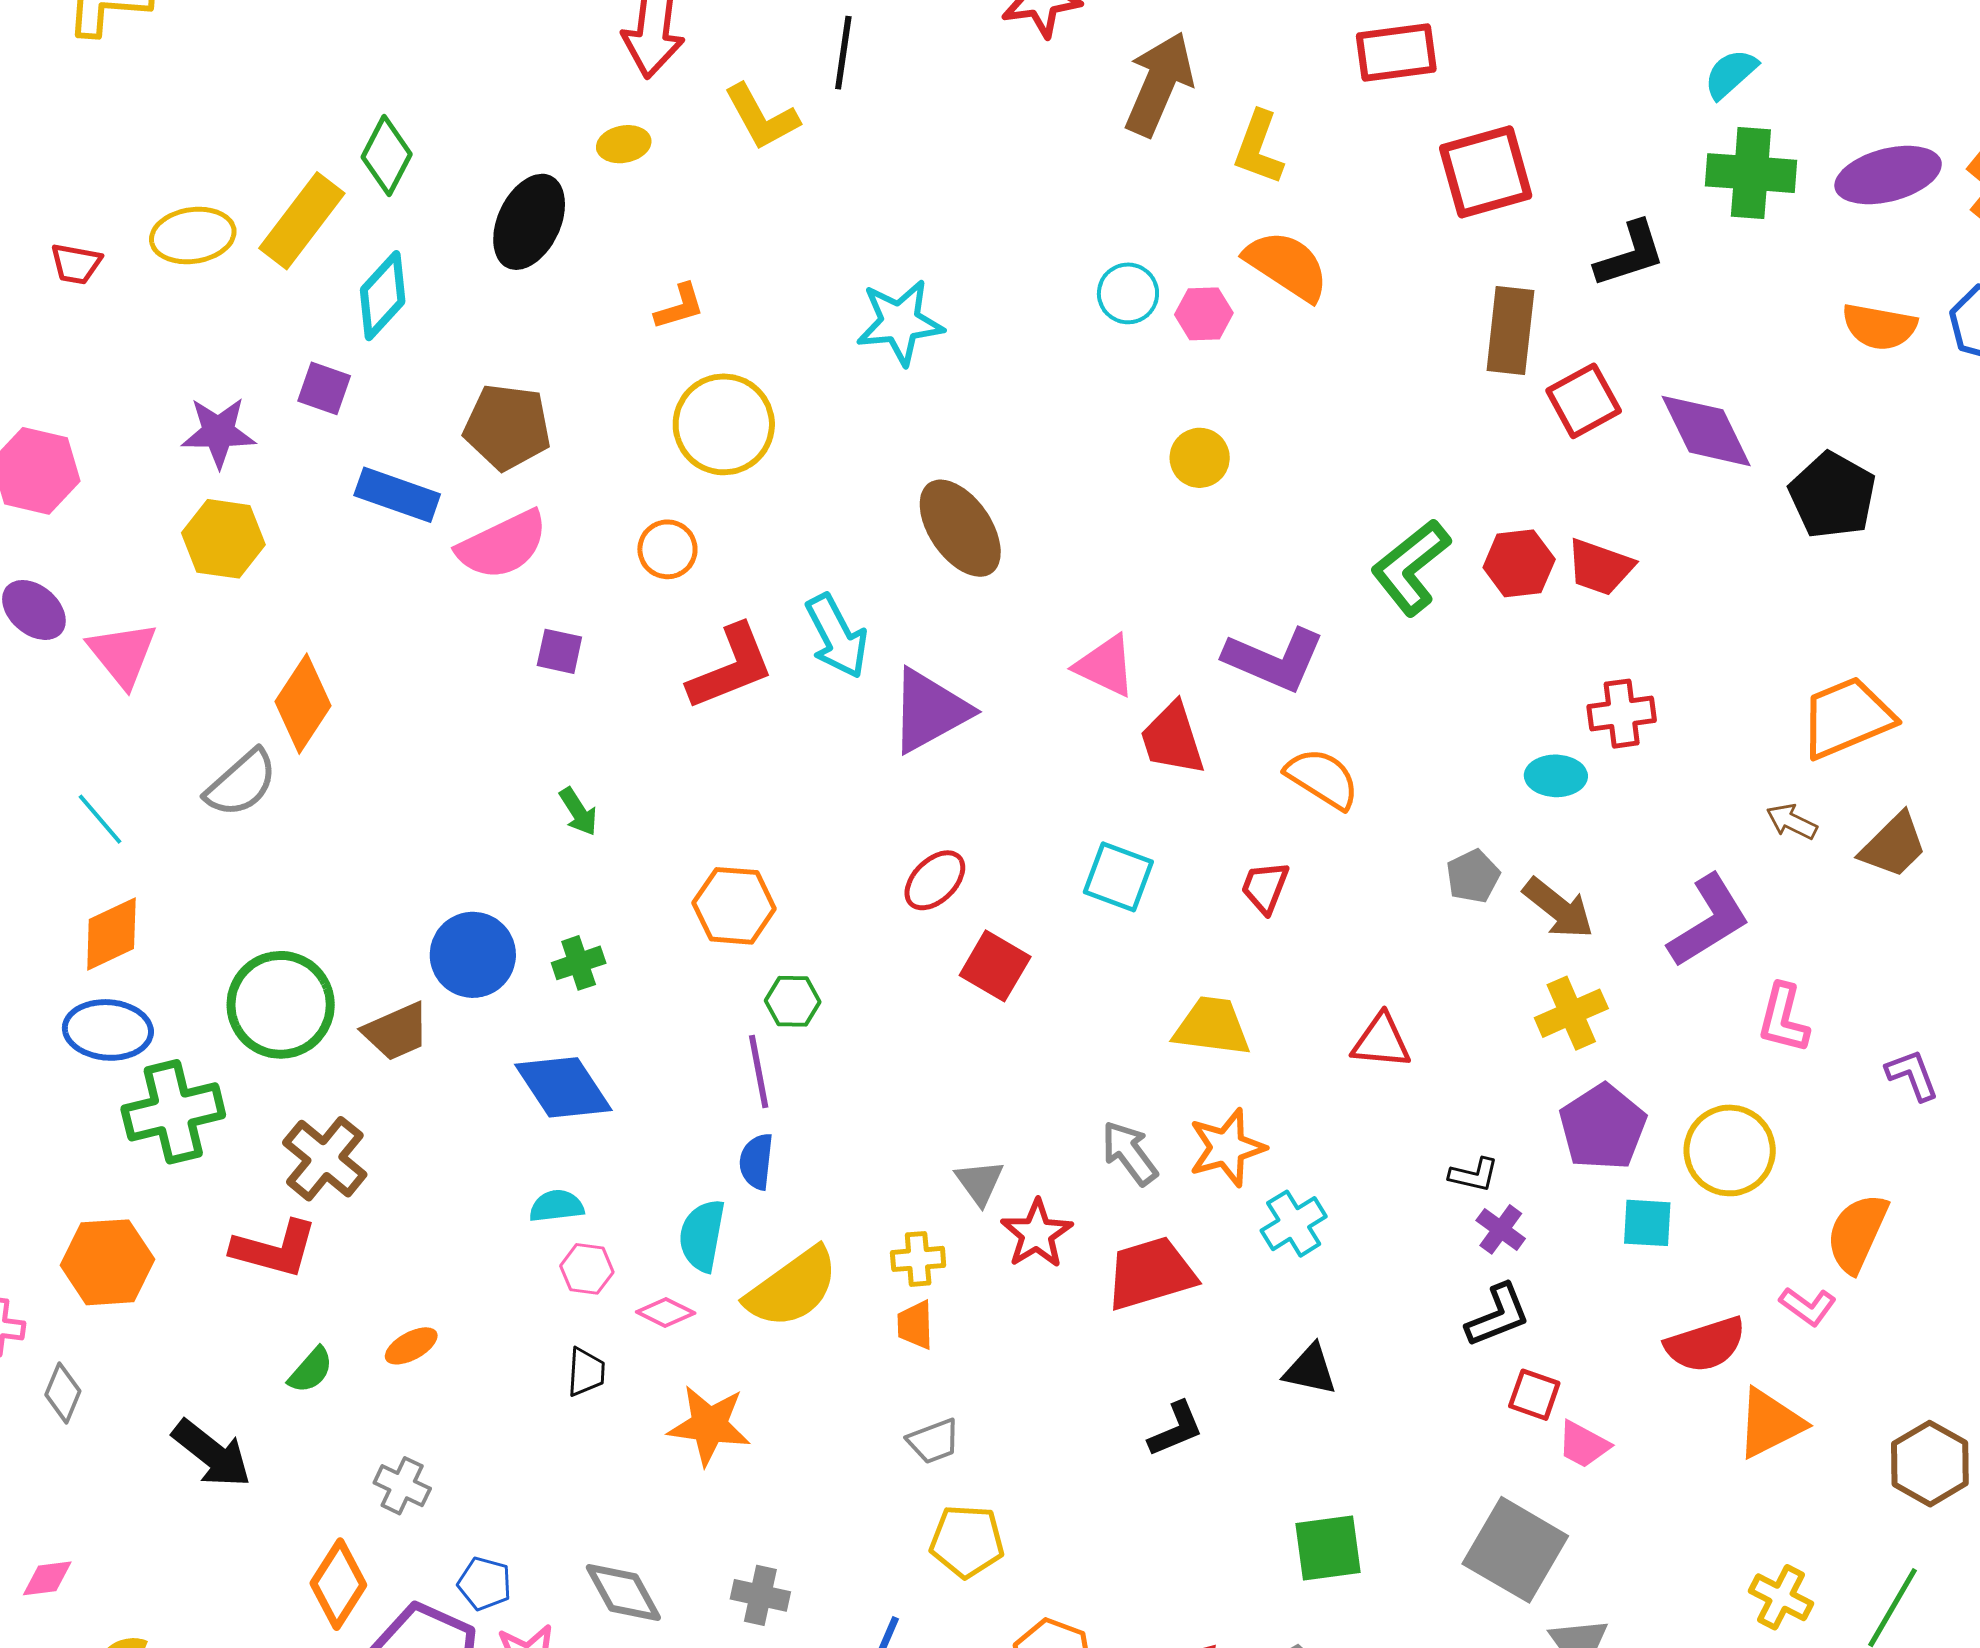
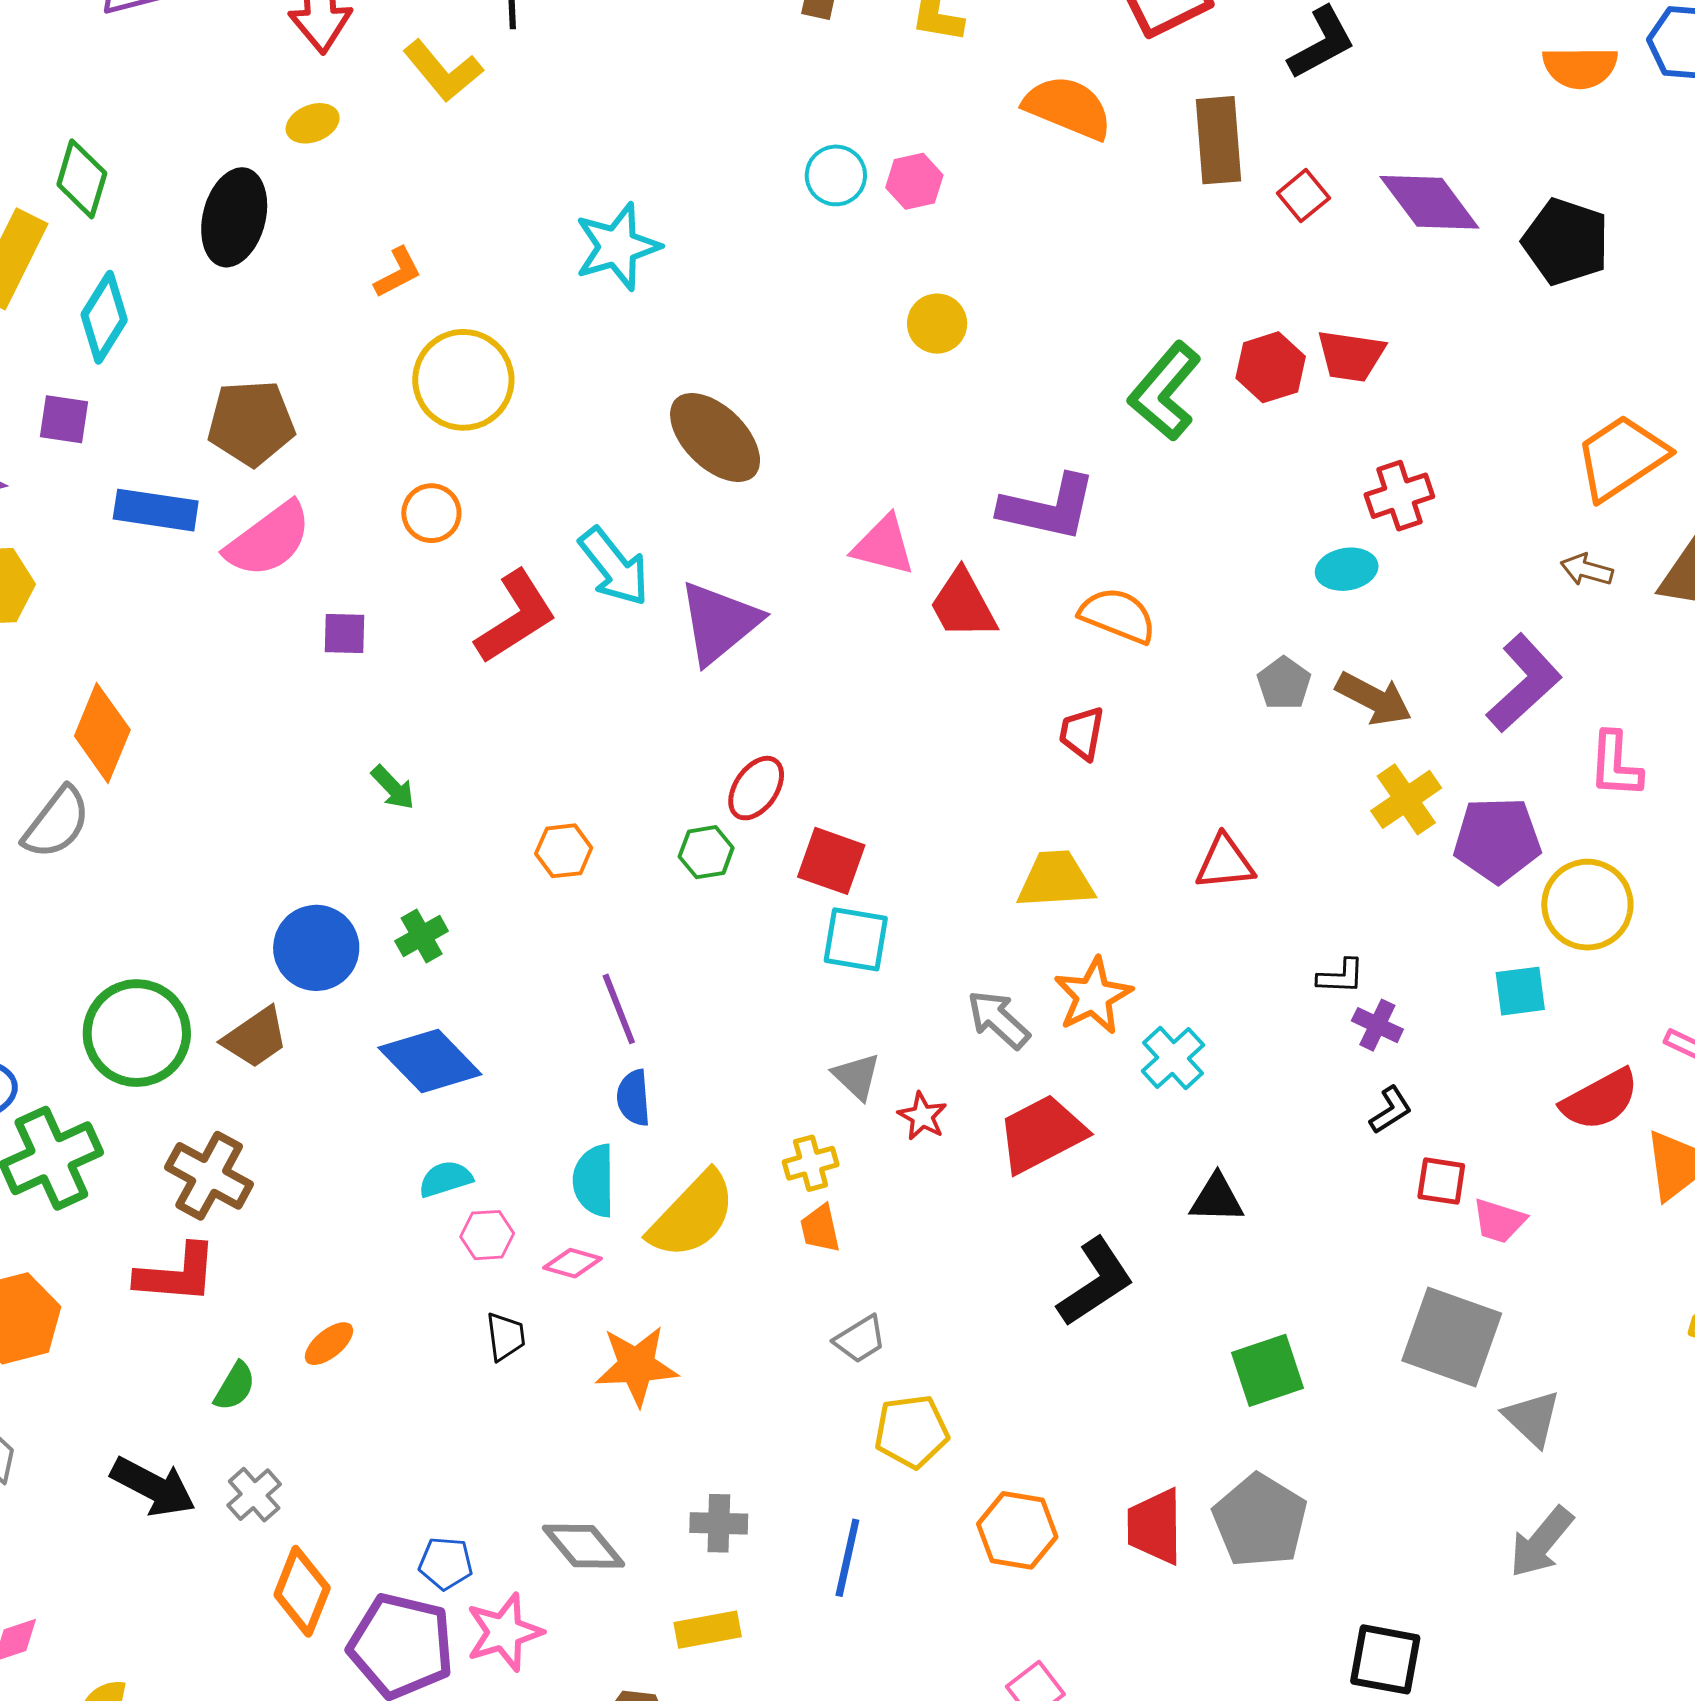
orange semicircle: (1287, 266) -> (1068, 108), moved
red square: (1584, 401) -> (1303, 196), size x0.7
cyan square: (1118, 877) -> (856, 939), moved
orange hexagon: (734, 906) -> (564, 851), size x0.7
green hexagon: (793, 1001) -> (706, 852), moved
purple pentagon: (1603, 1127) -> (1497, 840), moved, turned -30
red star: (1037, 1234) -> (922, 1116), size x0.7
black L-shape: (1498, 1315) -> (1391, 1110), size x0.7
black L-shape: (1176, 1429) -> (1096, 1282), size x1.5
gray cross: (402, 1486) -> (254, 1495), moved, turned 34

